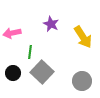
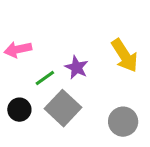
purple star: (51, 24) -> (77, 67), moved
green line: (30, 52) -> (45, 78), turned 48

